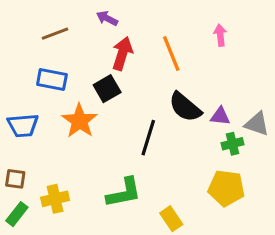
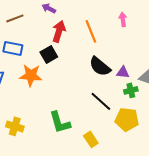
orange star: (80, 121) -> (31, 75), turned -30
black line: (148, 138) -> (101, 101), moved, turned -65
green L-shape: (124, 193) -> (60, 122), turned 85
yellow cross: (55, 199) -> (15, 126), turned 30

